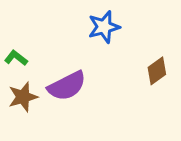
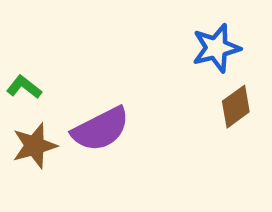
blue star: (104, 27) -> (216, 48), moved

